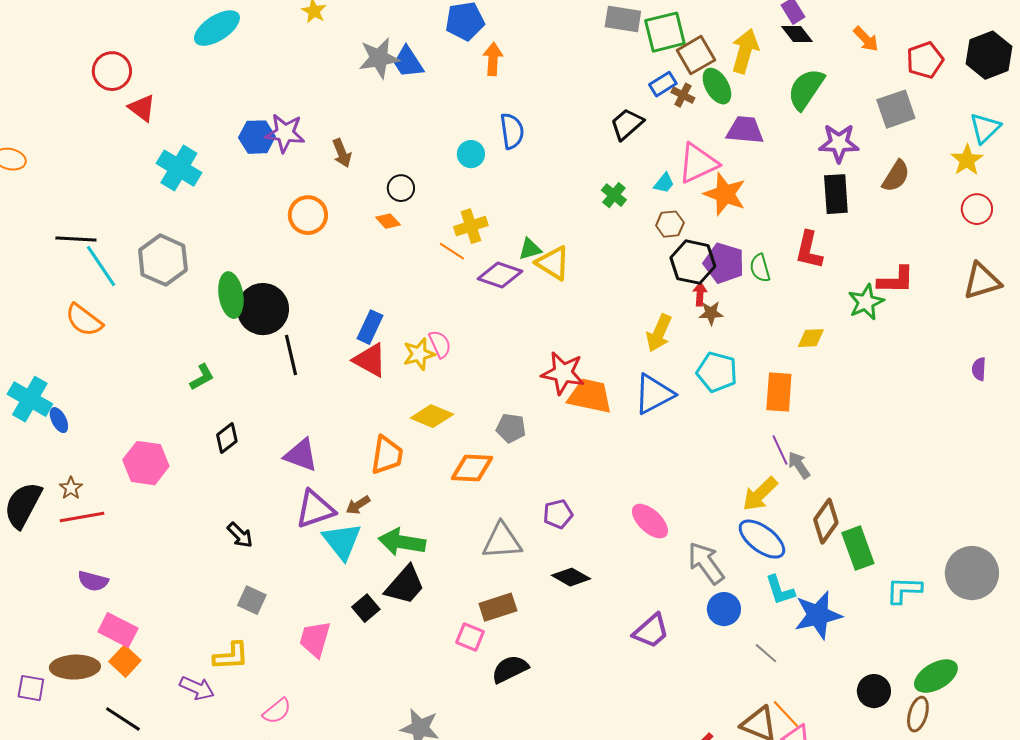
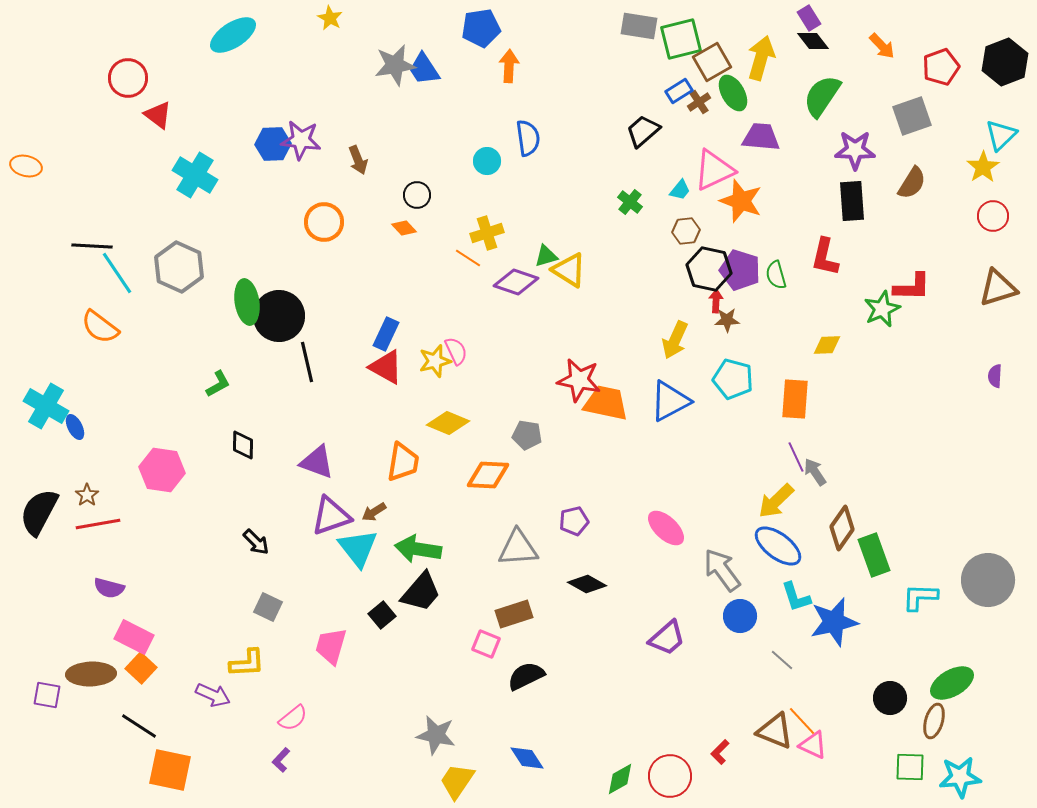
brown cross: (683, 95) -> (699, 102), turned 30
black diamond: (227, 438) -> (243, 445), turned -52

